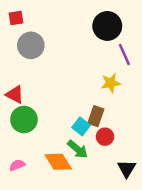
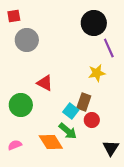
red triangle: (15, 94) -> (45, 83), moved

